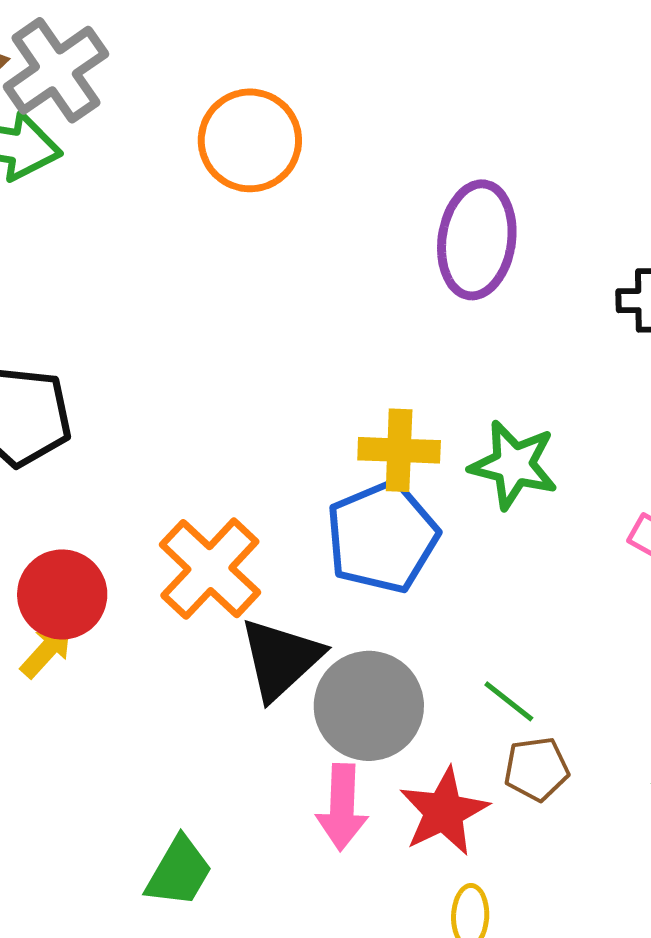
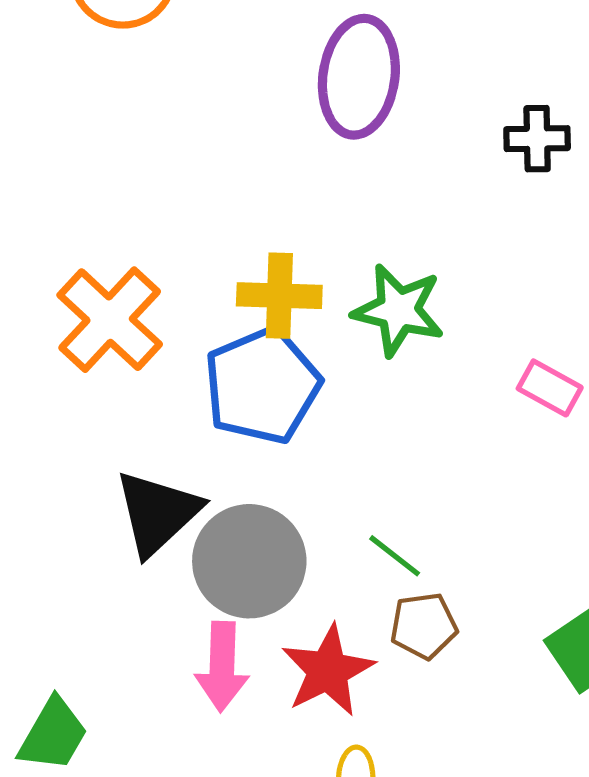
orange cross: (210, 569) -> (110, 320), moved

